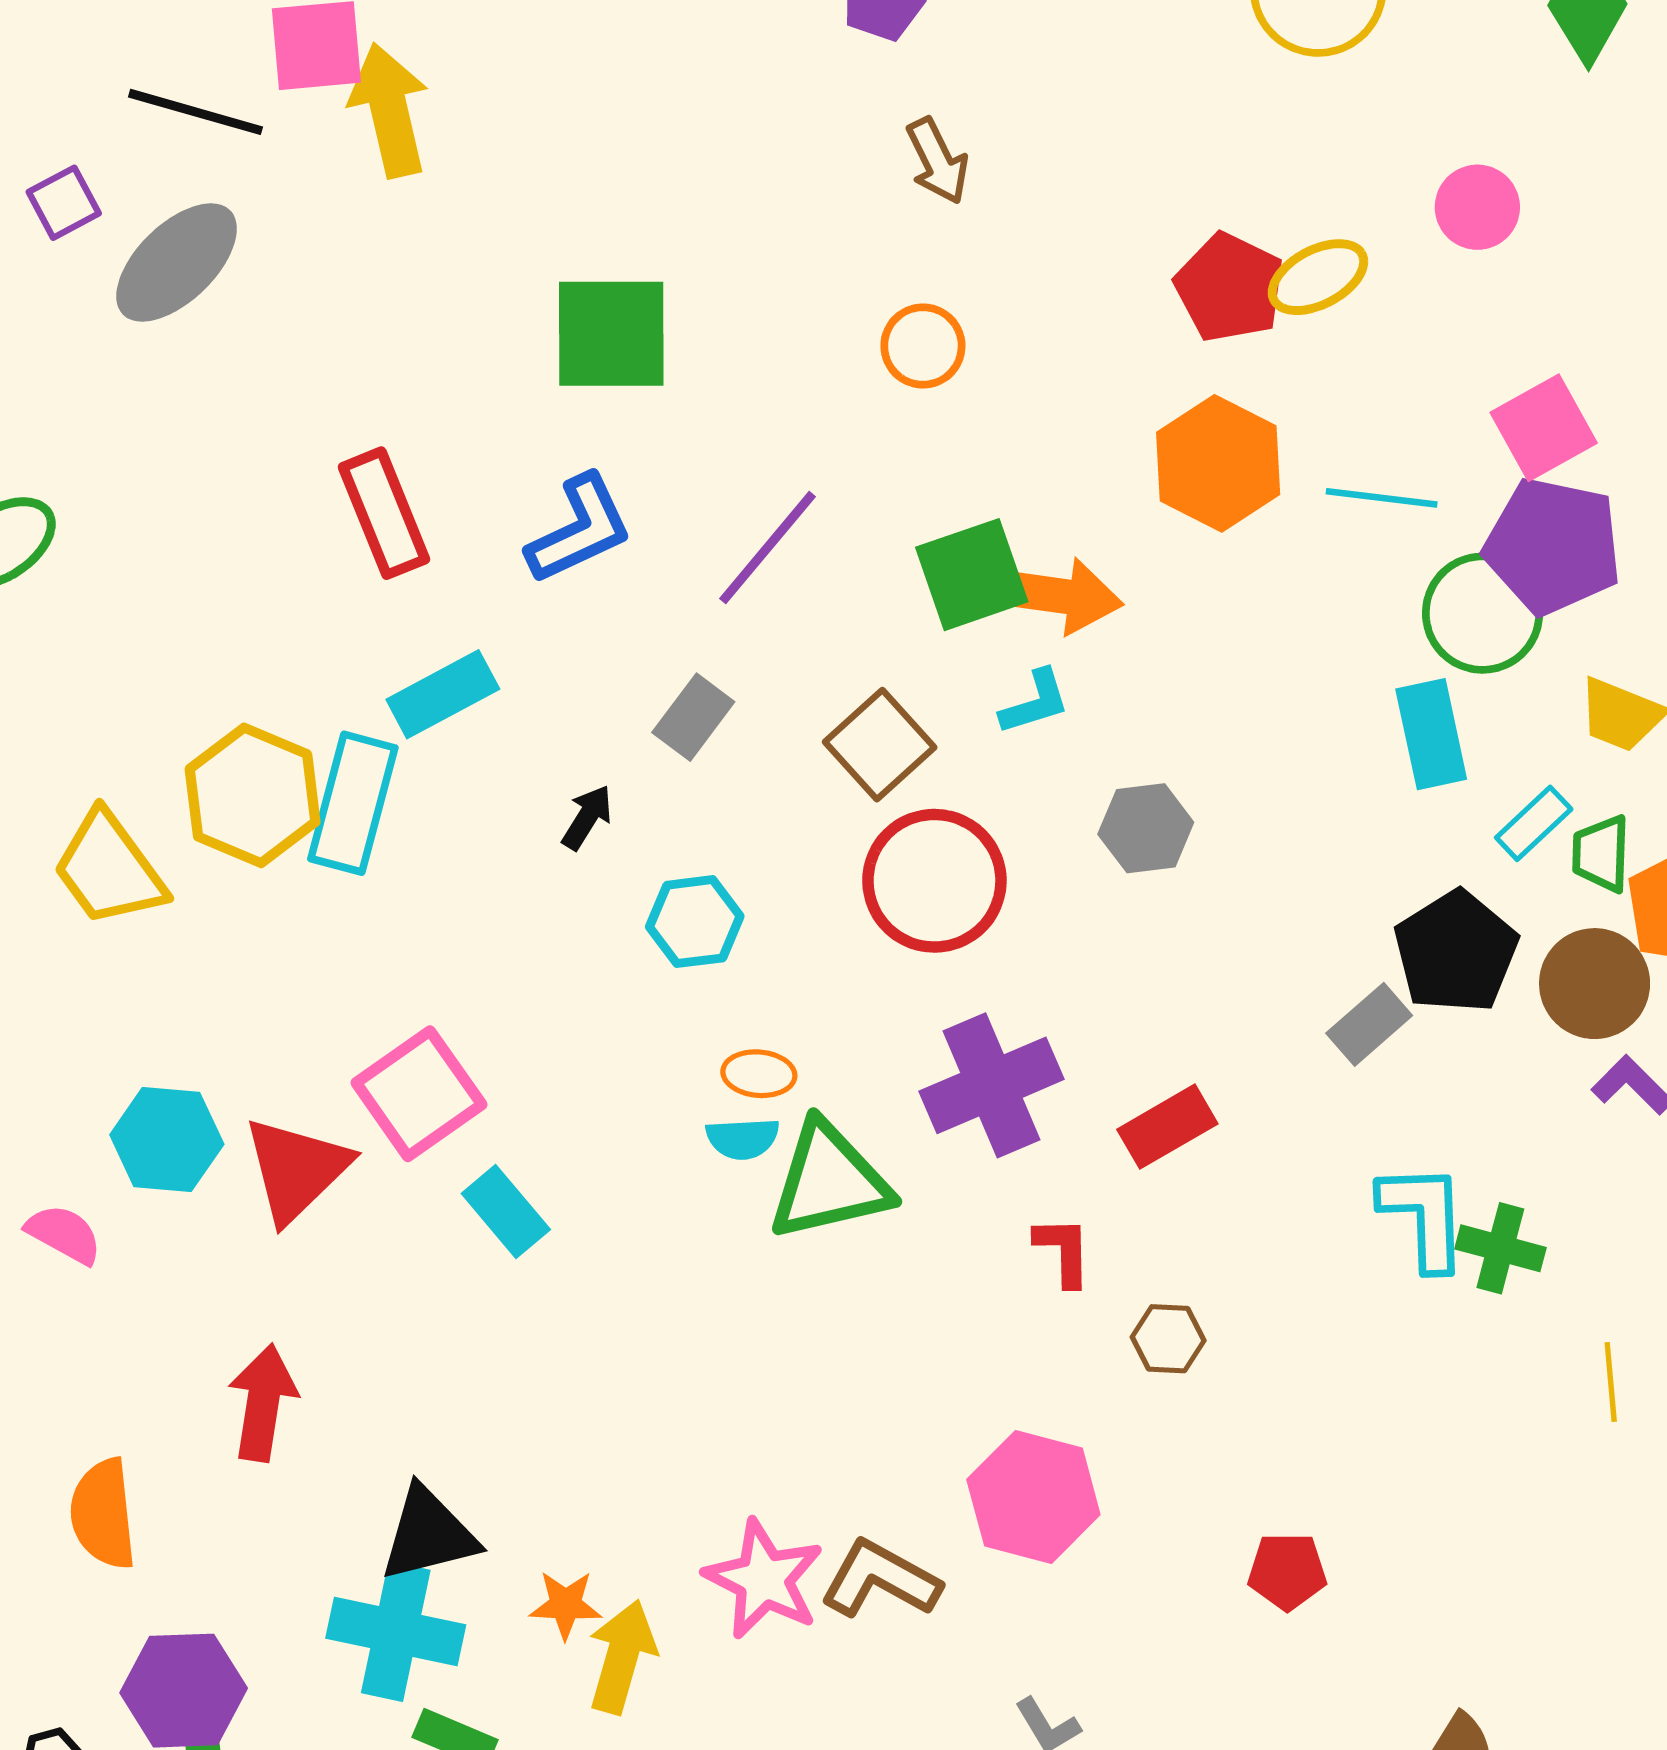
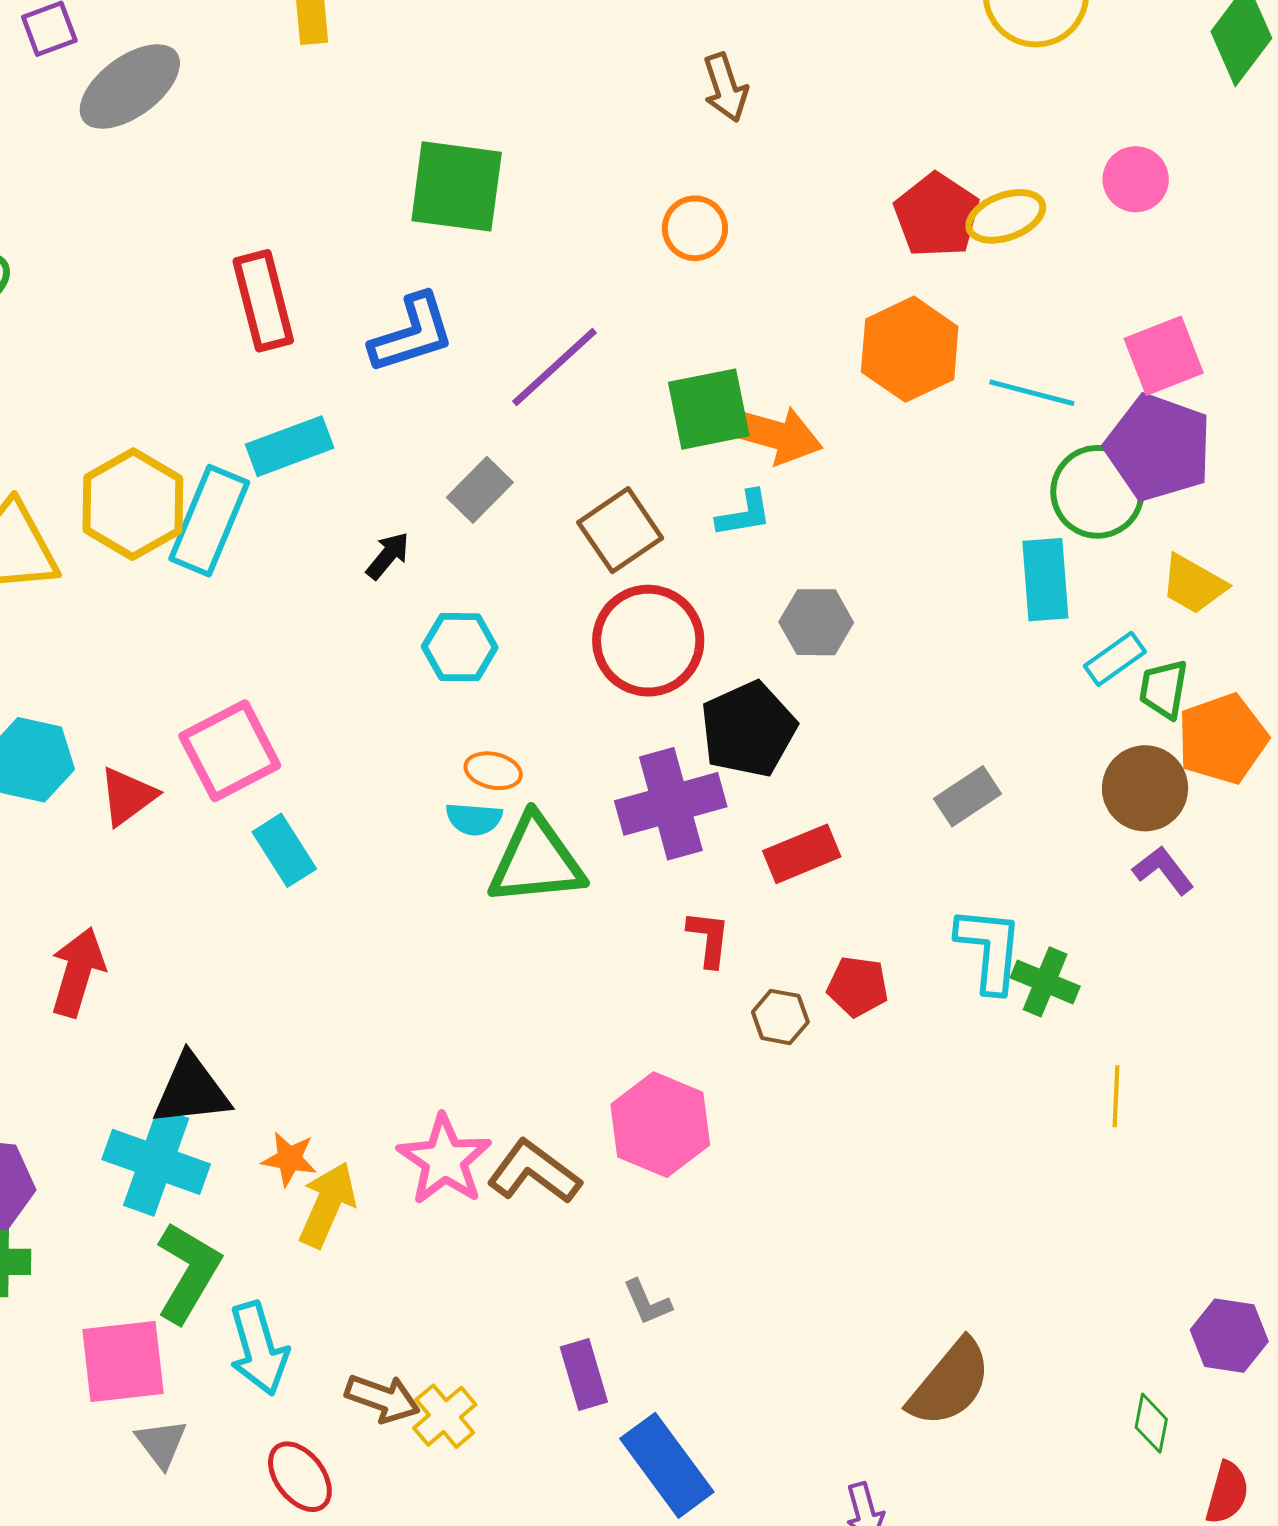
black pentagon: (1456, 952) -> (748, 729), moved
red triangle: (296, 1169) -> (128, 796), size x0.7
red pentagon: (1287, 1571) -> (858, 986), moved

